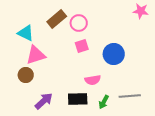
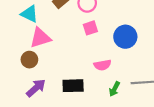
black rectangle: (78, 99) -> (73, 86), moved
purple arrow: (44, 101) -> (36, 88), moved

